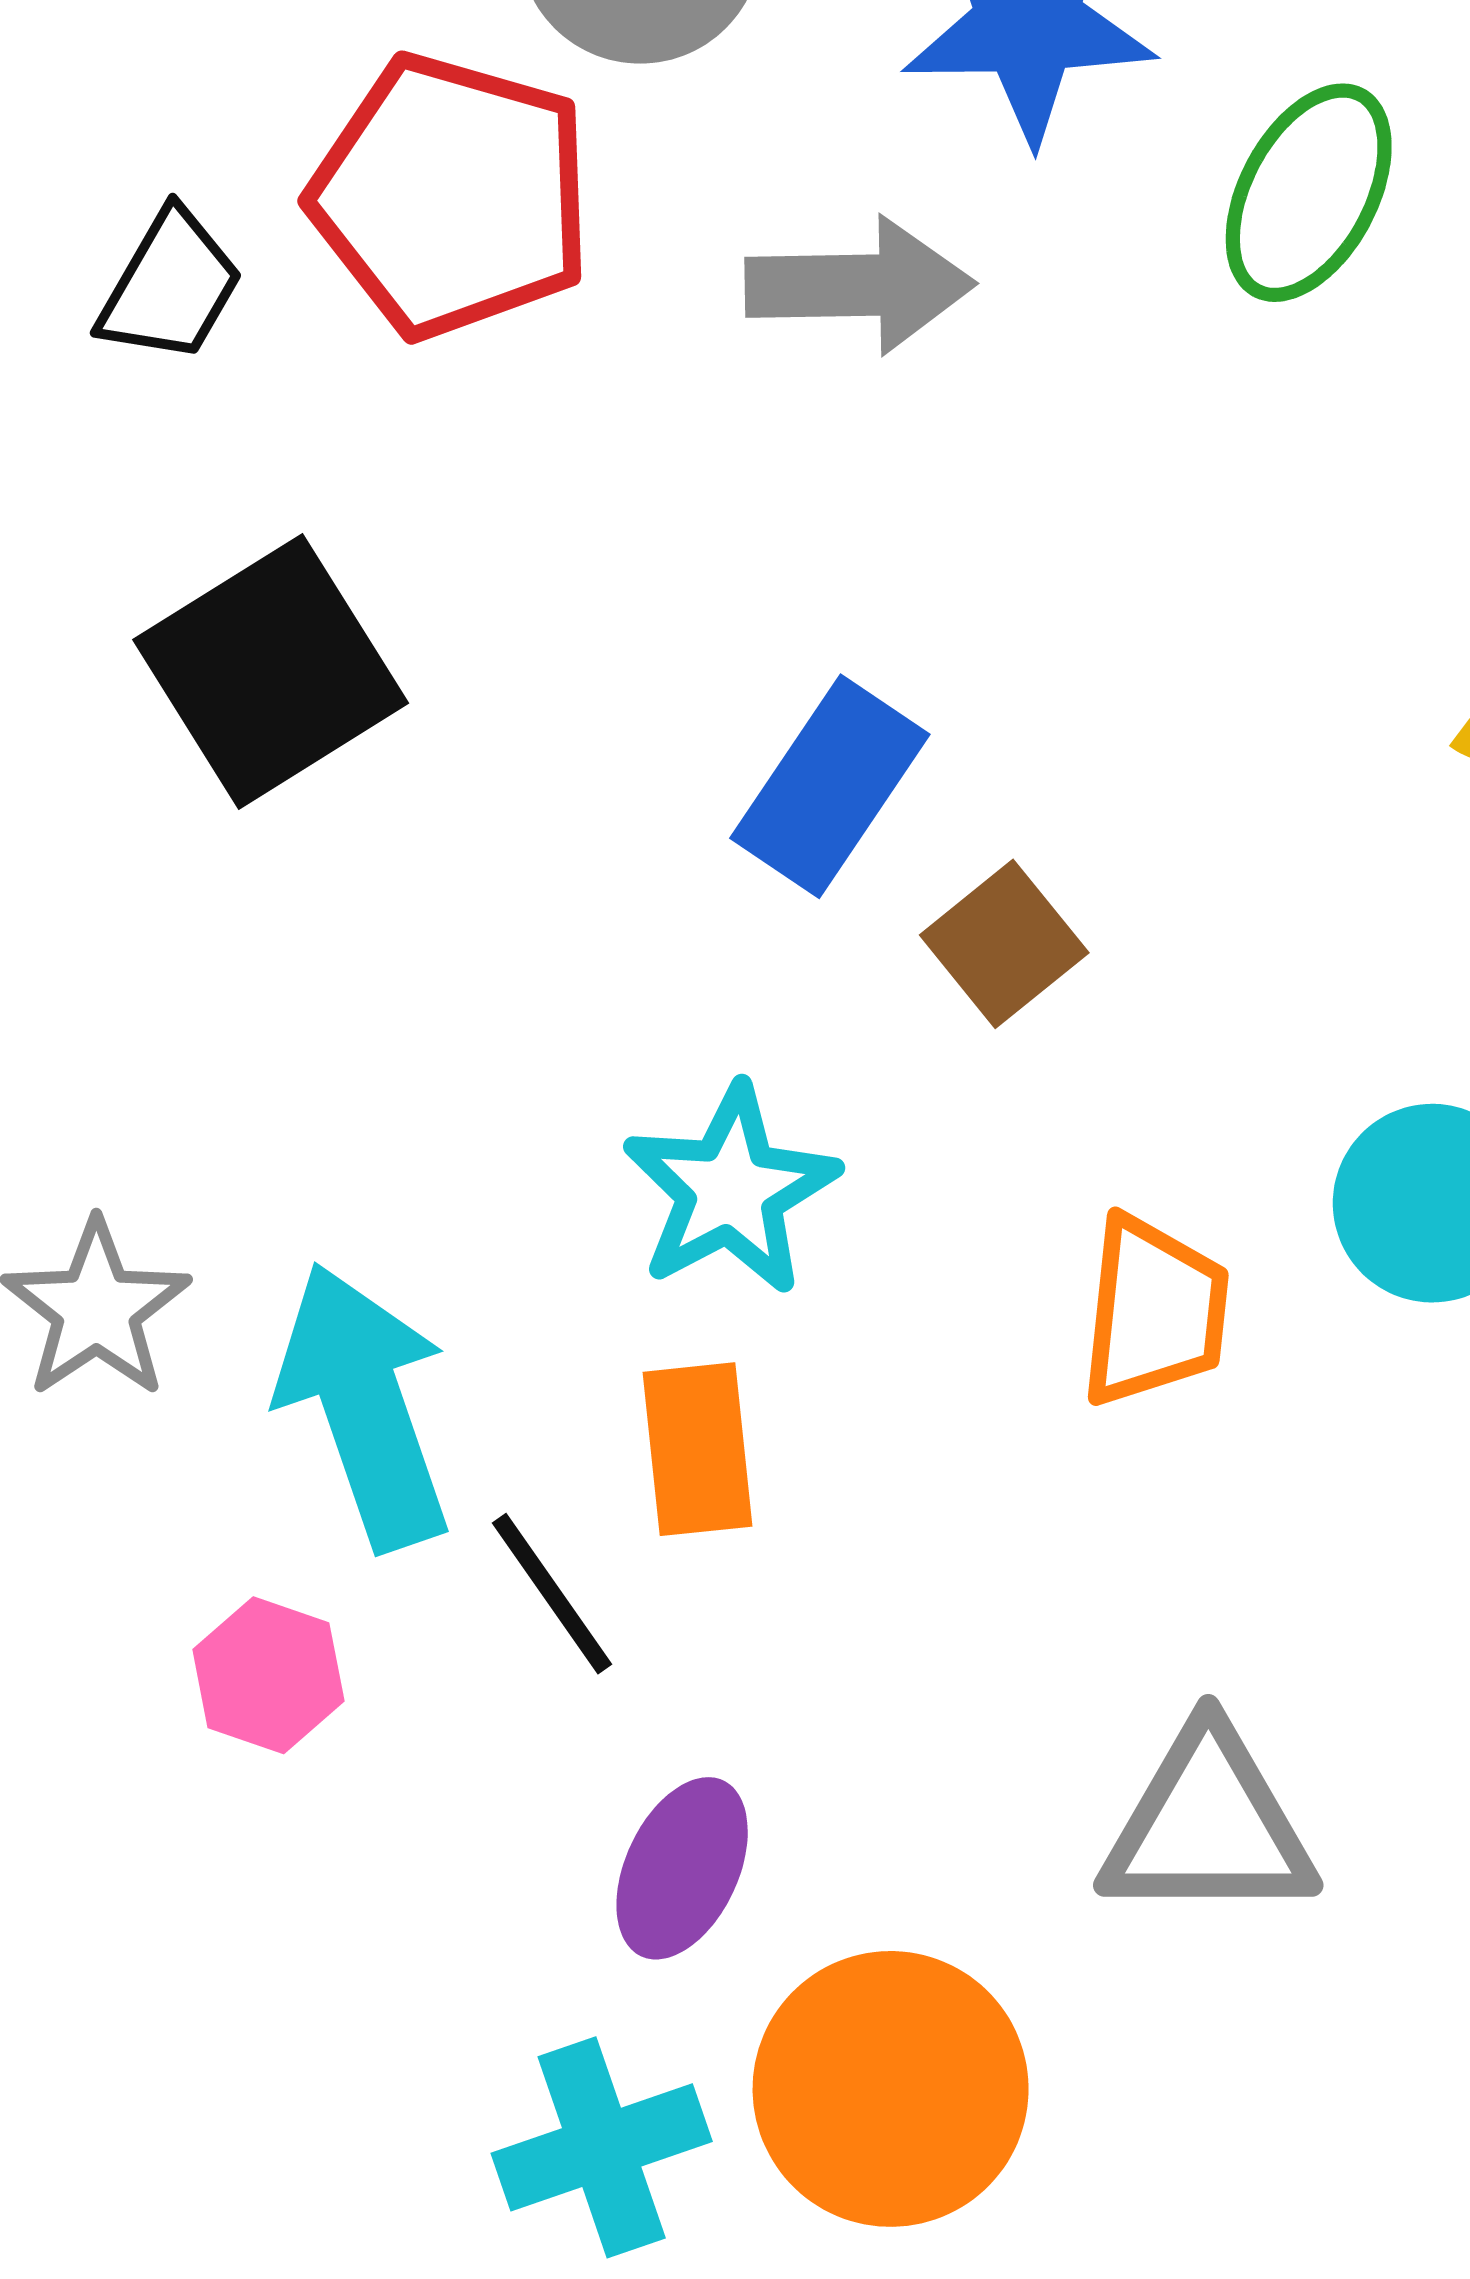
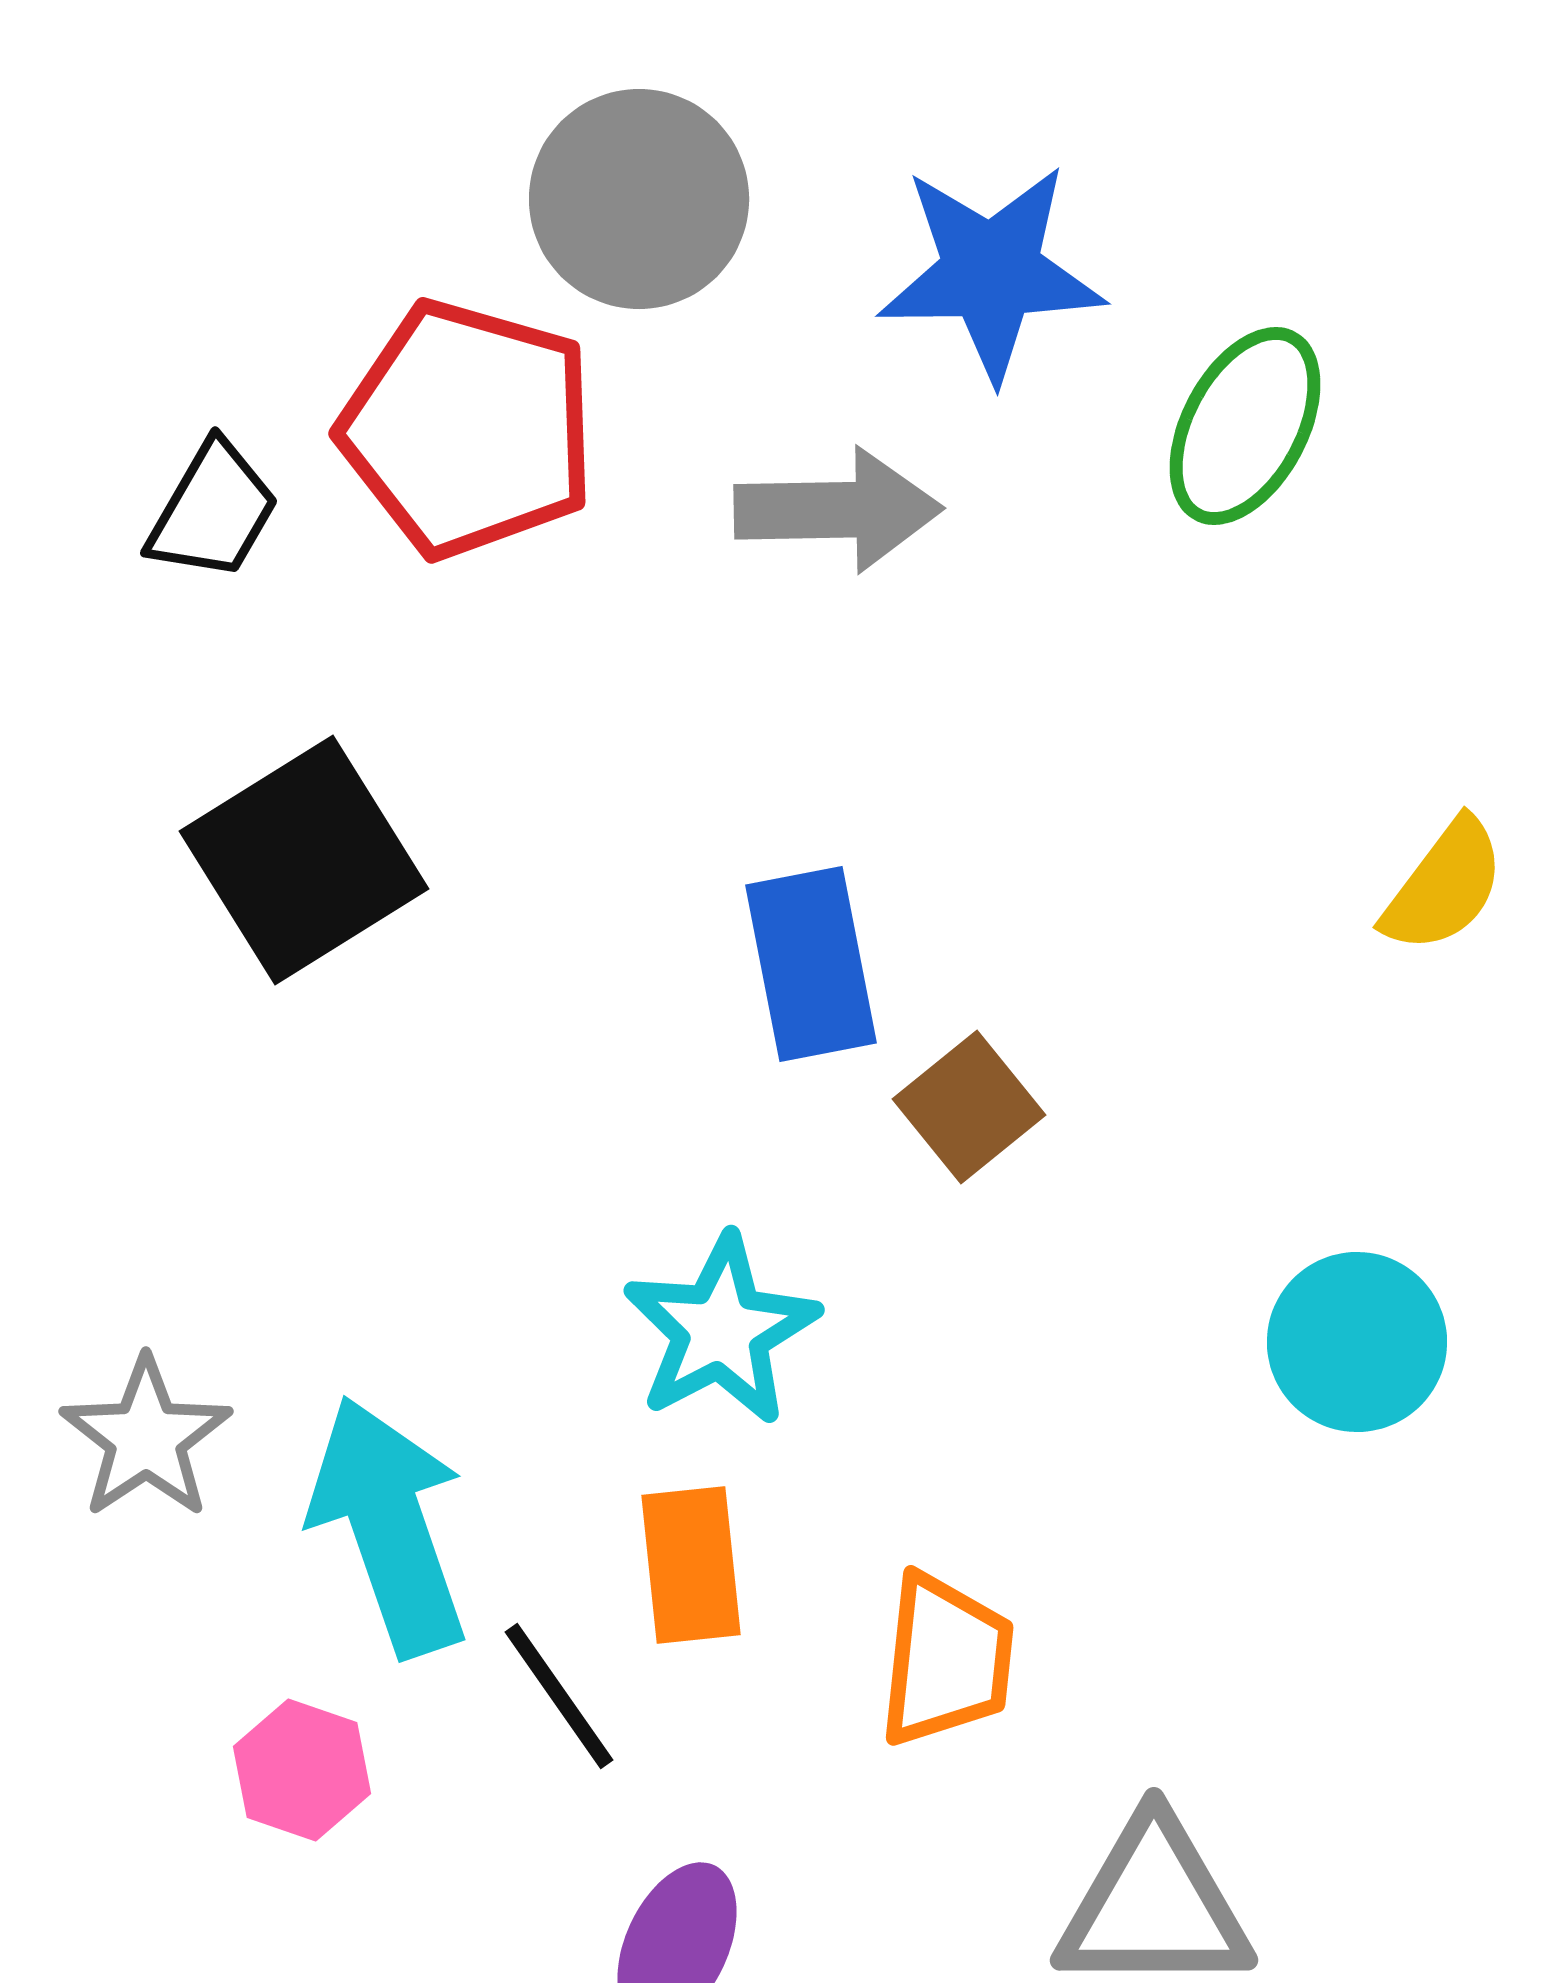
blue rectangle: (830, 786) -> (811, 964), turned -45
orange trapezoid: (1154, 1311) -> (946, 1660), moved

